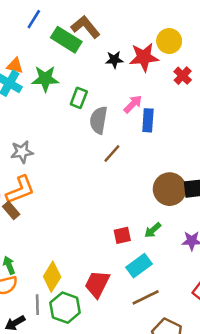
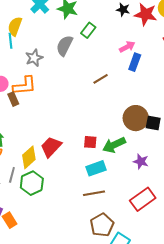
gray semicircle: (99, 120) -> (64, 46), moved
gray star: (22, 152) -> (34, 58), turned -30
green arrow: (153, 230) -> (114, 145), size x1.6
red trapezoid: (97, 284) -> (51, 147), moved

